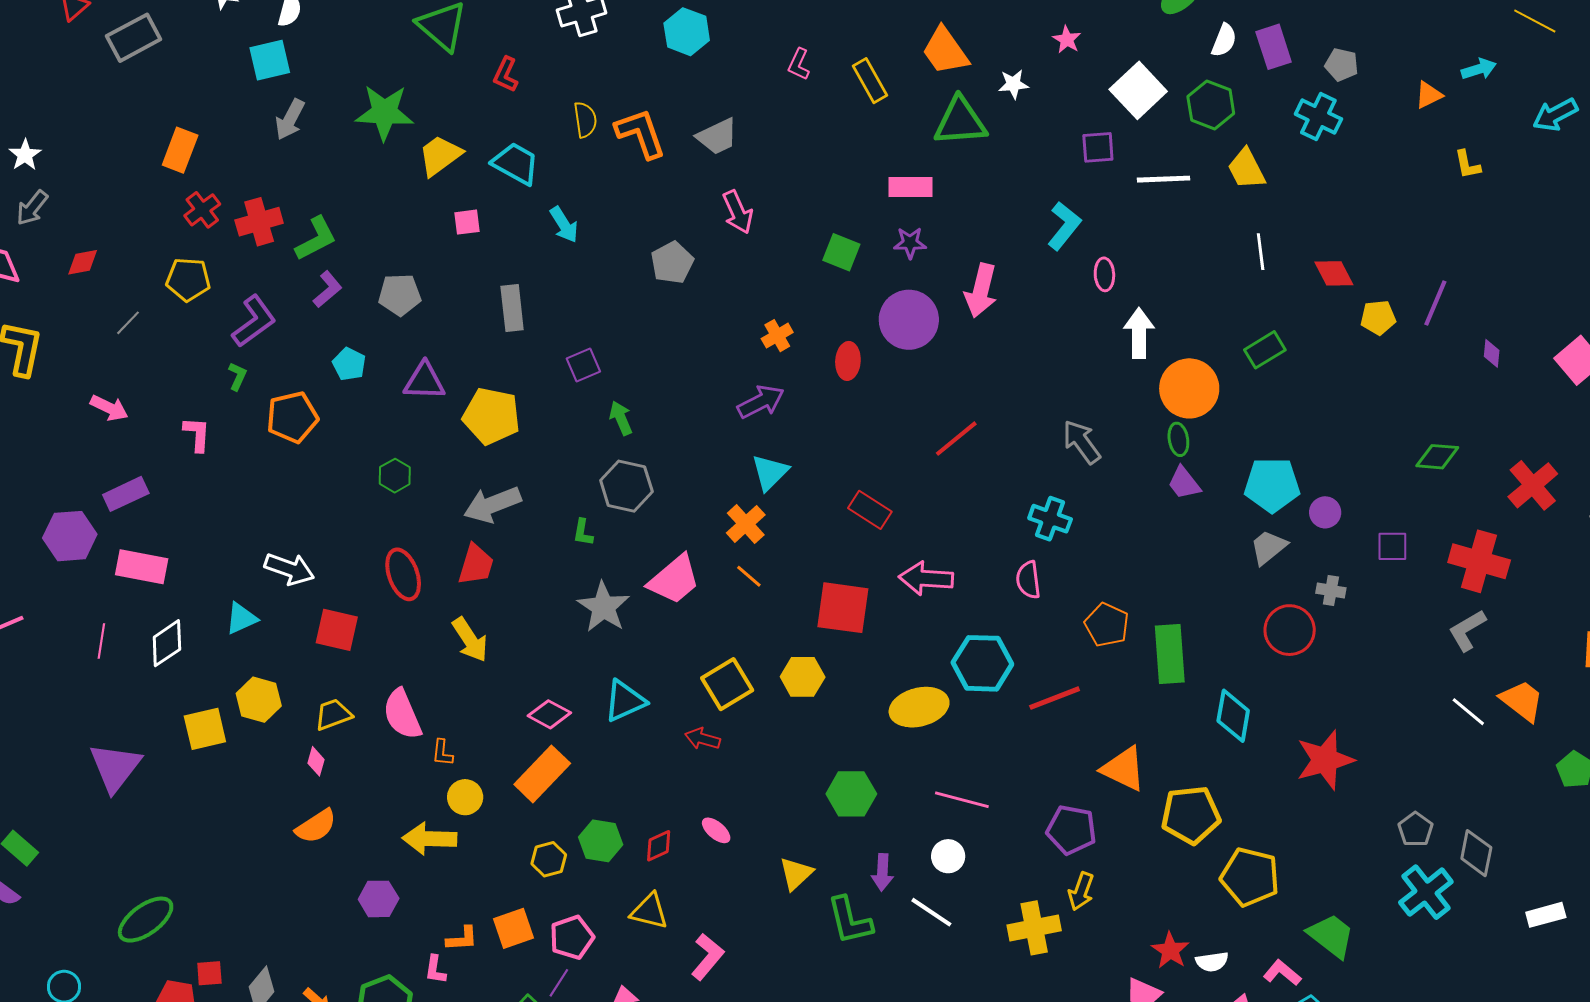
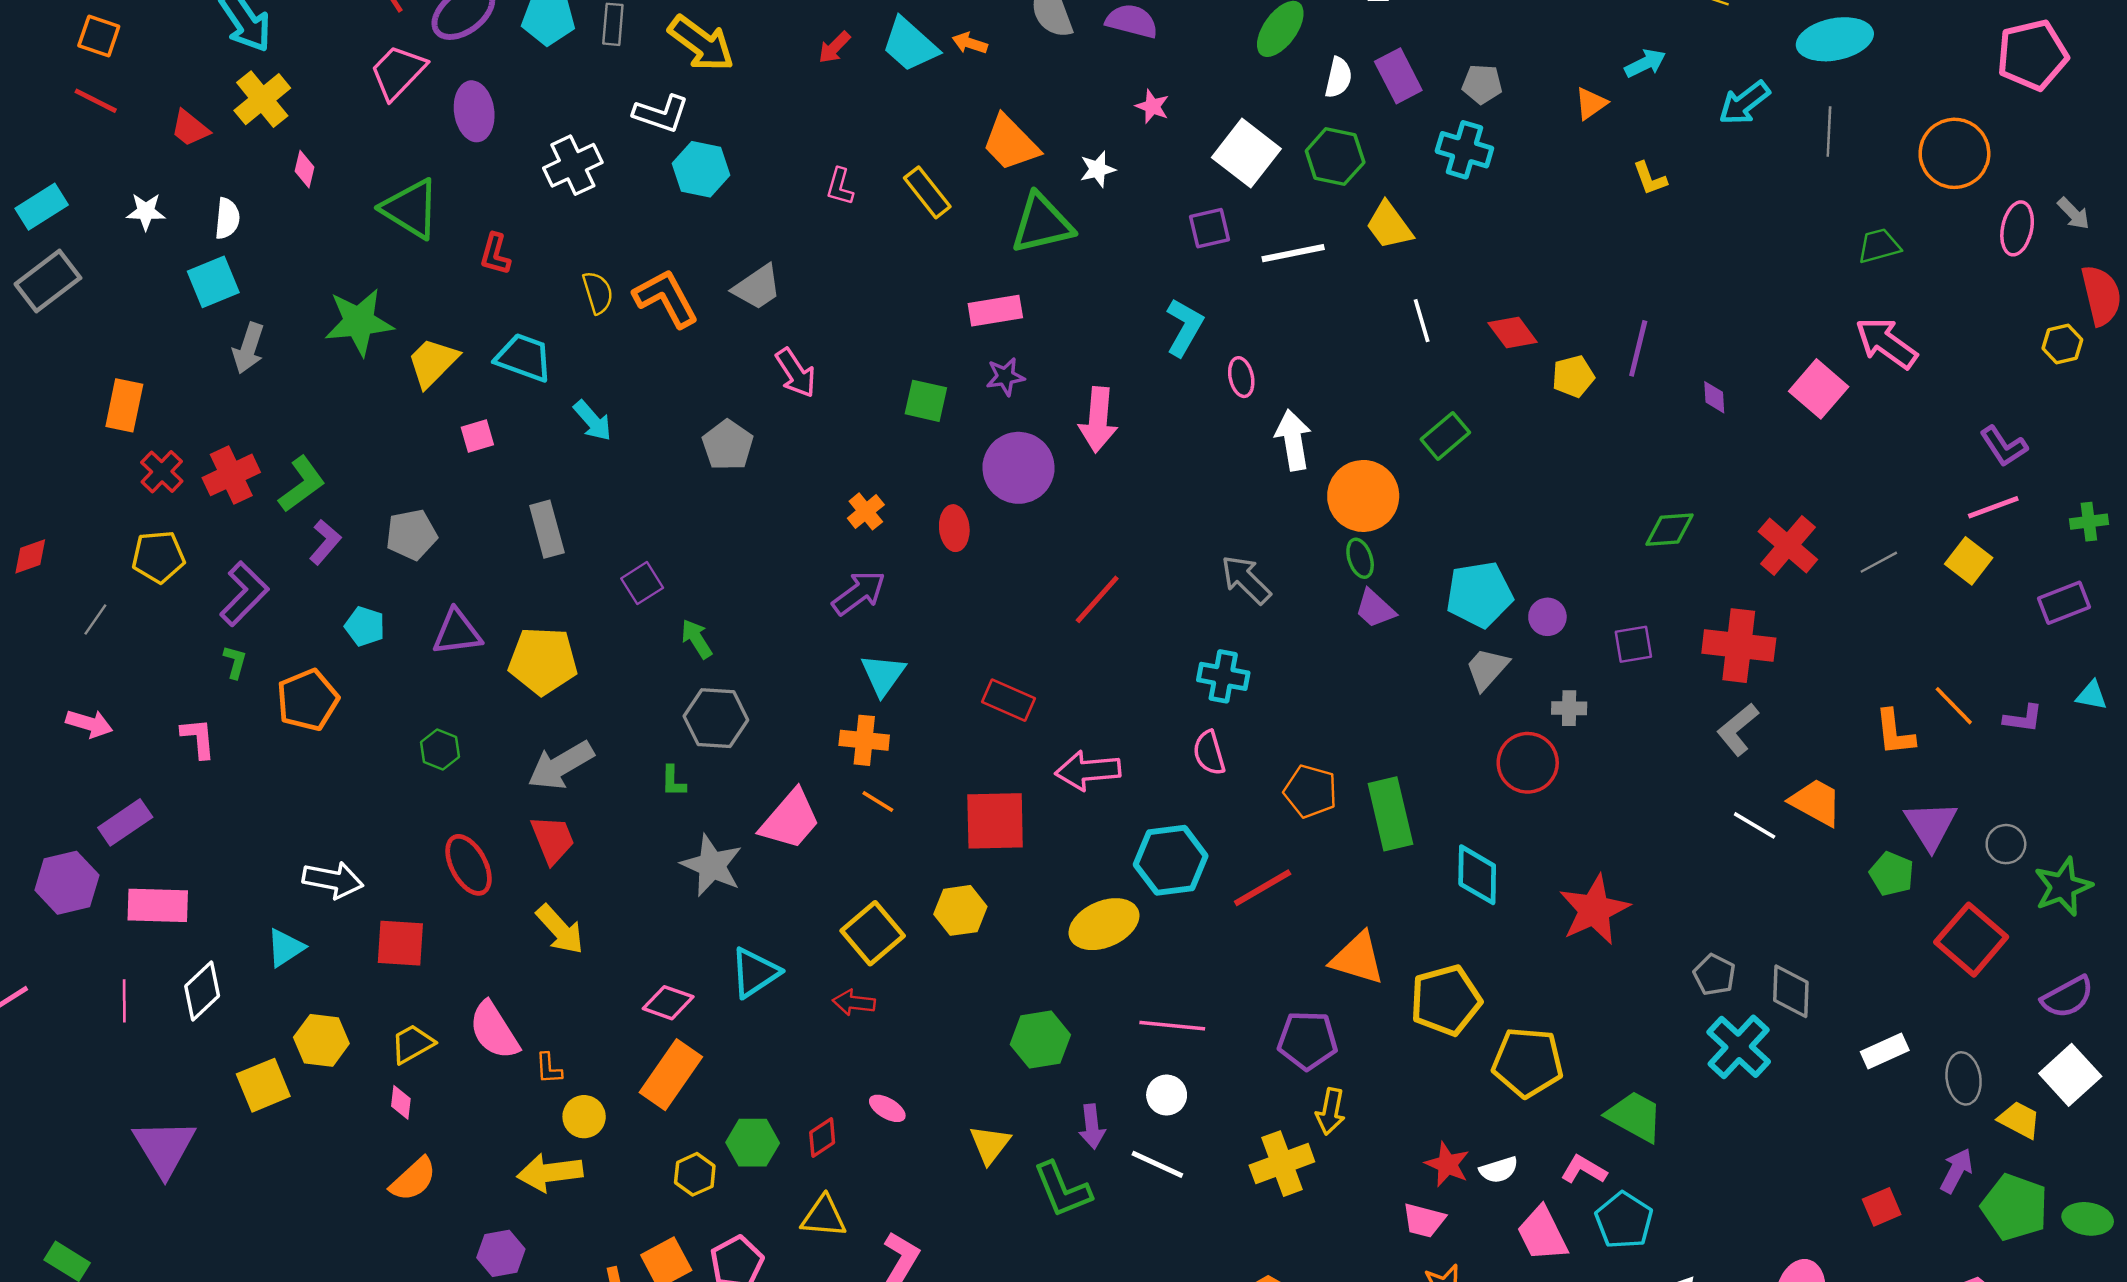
orange cross: (746, 524) -> (864, 740), turned -33
red trapezoid: (476, 565) -> (553, 840), turned -30

